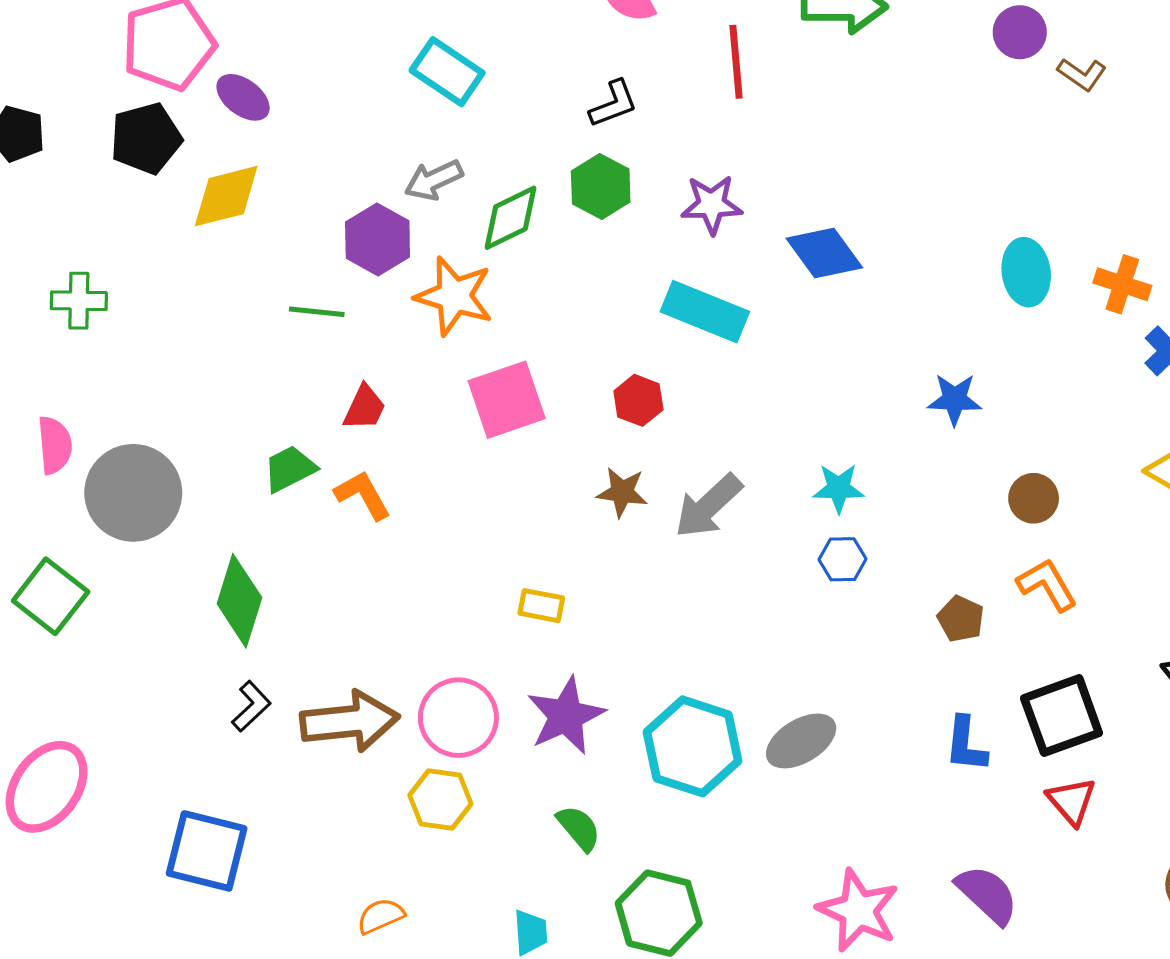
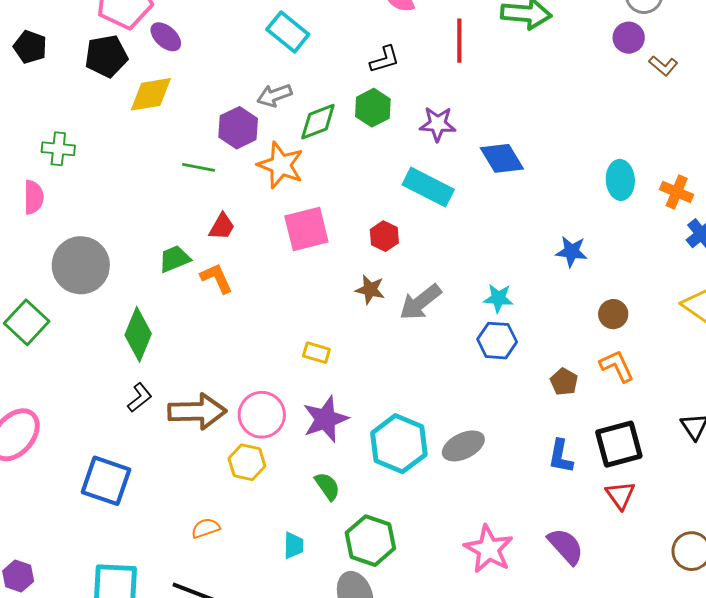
pink semicircle: (55, 445) -> (34, 197), moved
blue hexagon: (843, 559) -> (497, 341), size x1.4

